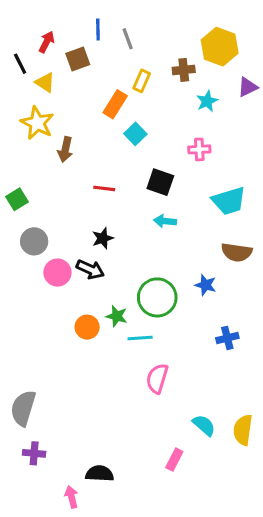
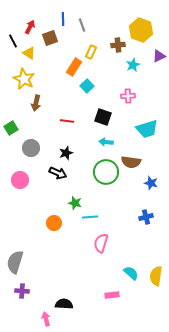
brown arrow: (65, 149) -> (36, 103), moved
gray circle: (34, 241) -> (31, 148), moved
brown semicircle: (237, 252) -> (131, 162), moved
pink circle: (57, 273) -> (20, 180), moved
blue star: (206, 285) -> (151, 183), moved
green circle: (157, 297) -> (106, 172), moved
orange circle: (87, 327) -> (54, 223), moved
pink rectangle: (174, 460) -> (112, 295), turned 56

